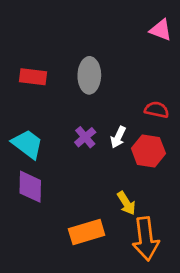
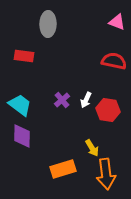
gray ellipse: (89, 75) -> (48, 24), moved
red semicircle: (157, 110) -> (114, 61), moved, size x1.4

